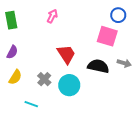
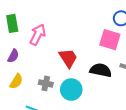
pink arrow: (52, 16) -> (38, 35), moved, size x1.5
gray cross: (44, 79) -> (46, 83), turned -32

